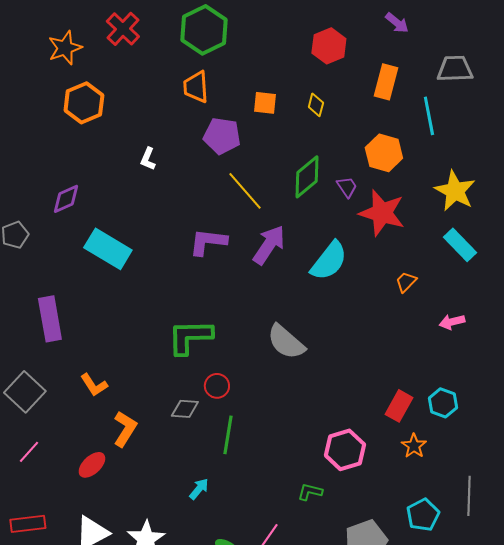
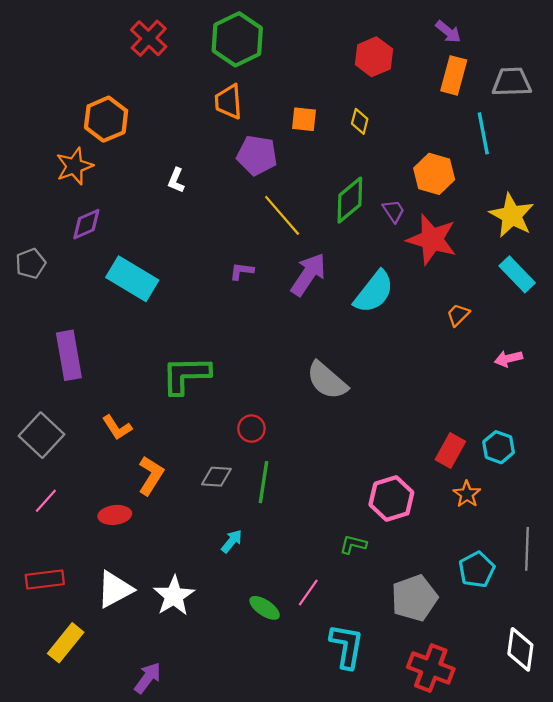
orange star: (65, 48) -> (74, 166), moved
orange rectangle: (386, 82) -> (454, 75), moved
purple L-shape: (208, 242) -> (242, 271), size x0.6
green L-shape: (190, 337) -> (186, 375), moved
gray diamond: (185, 409) -> (216, 477), moved
red ellipse: (92, 465) -> (115, 515), turned 36

